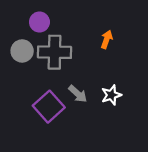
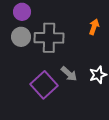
purple circle: (39, 22) -> (22, 12), moved

